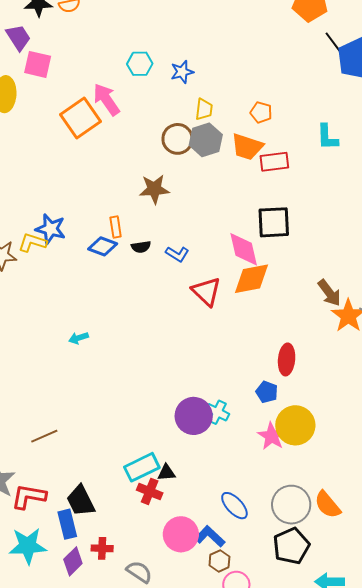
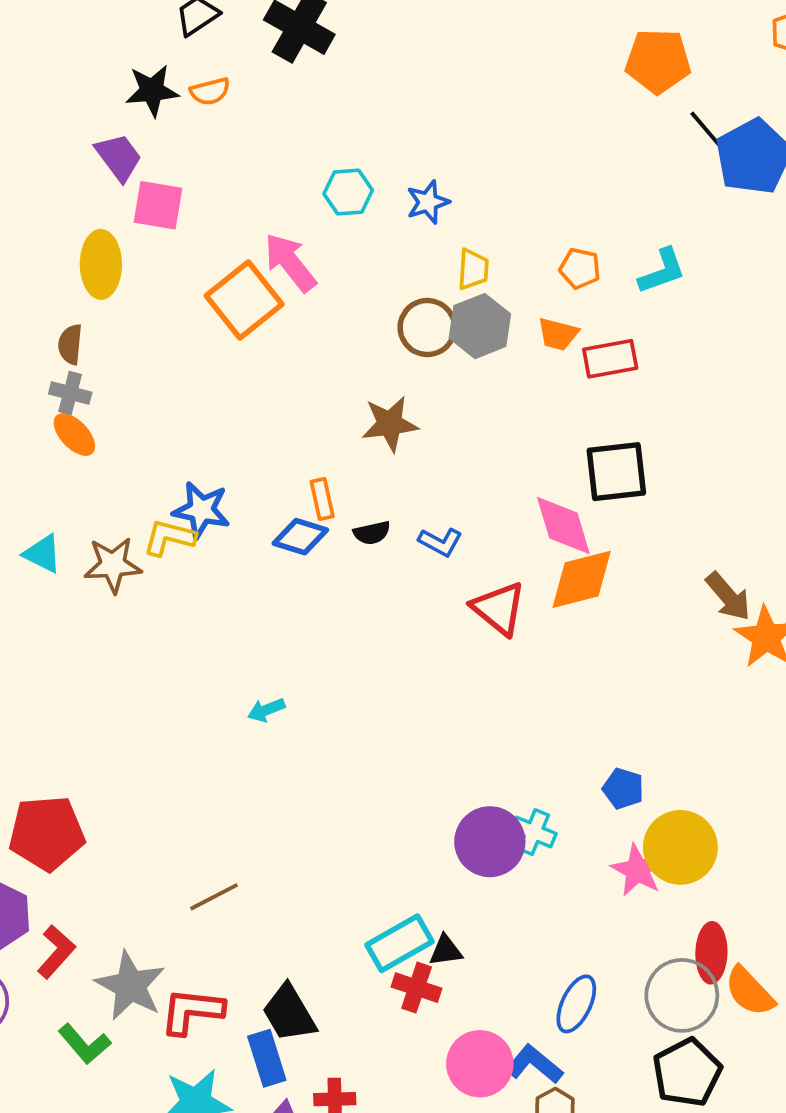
cyan L-shape: (327, 137) -> (662, 271), moved, turned -104
orange trapezoid: (247, 147) -> (558, 334), size x0.7
red ellipse: (287, 359) -> (711, 953), moved
blue ellipse: (234, 506) -> (576, 1004), turned 72

